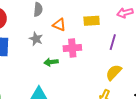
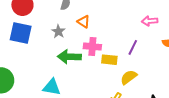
yellow rectangle: (92, 21) -> (109, 60), moved
green arrow: (51, 62) -> (69, 57), size x1.6

